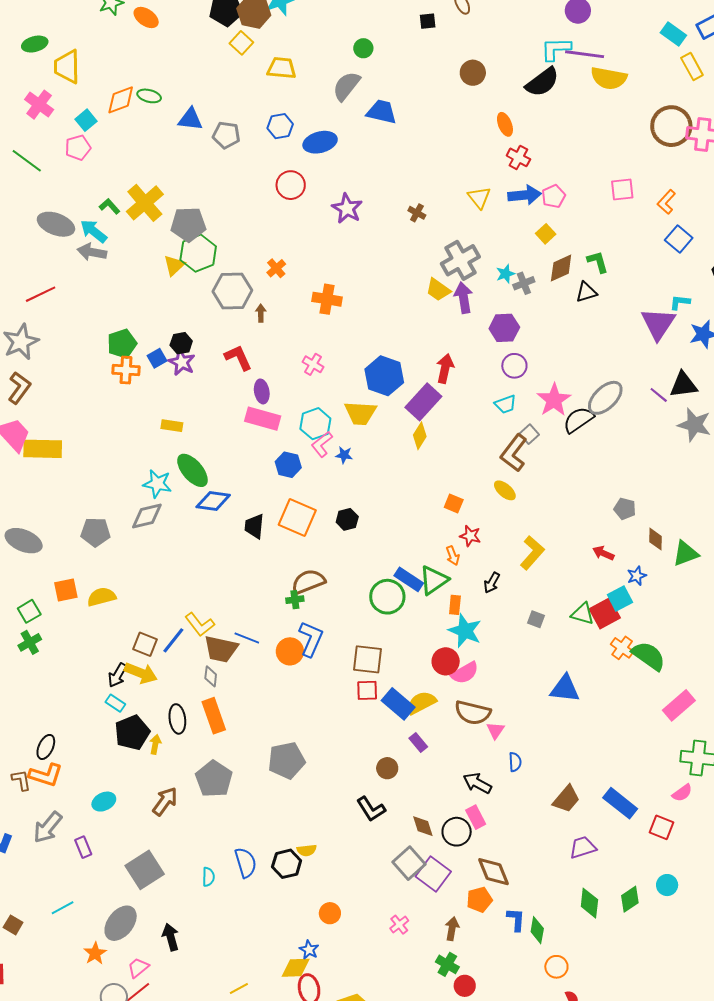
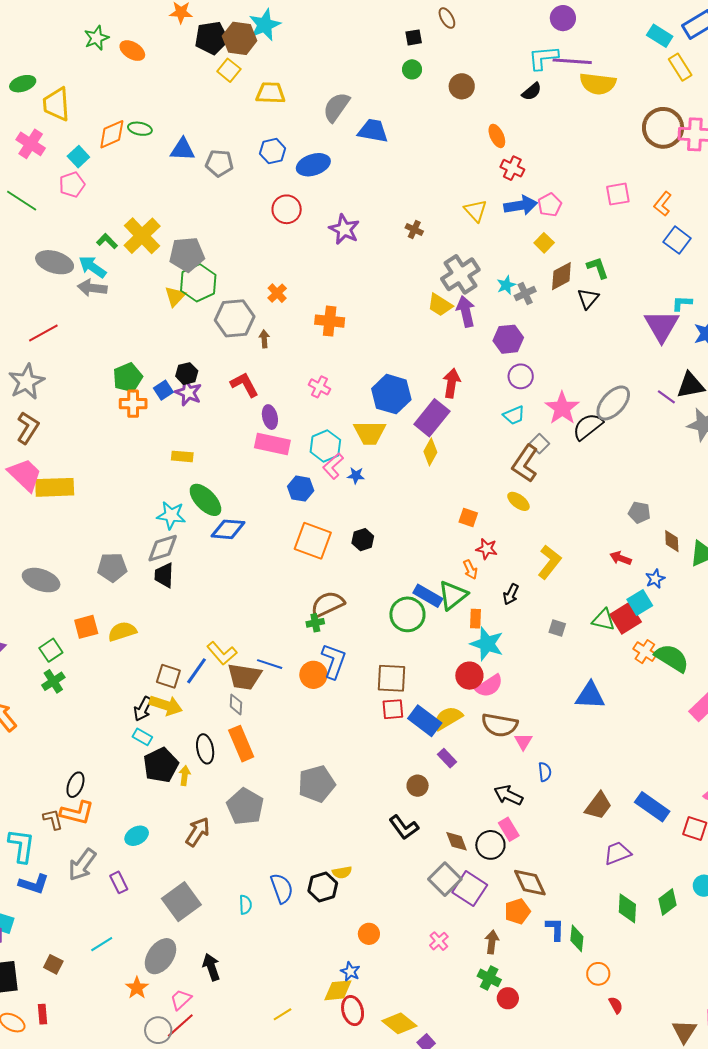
green circle: (363, 48) -> (412, 69), moved
black semicircle: (542, 82) -> (532, 92), size x0.6
black triangle: (586, 292) -> (588, 299), turned -30
black trapezoid: (254, 526) -> (164, 575), moved

